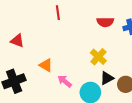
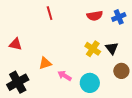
orange triangle: (46, 65) -> (45, 63), turned -40
black triangle: (107, 78) -> (112, 48), moved, turned -32

